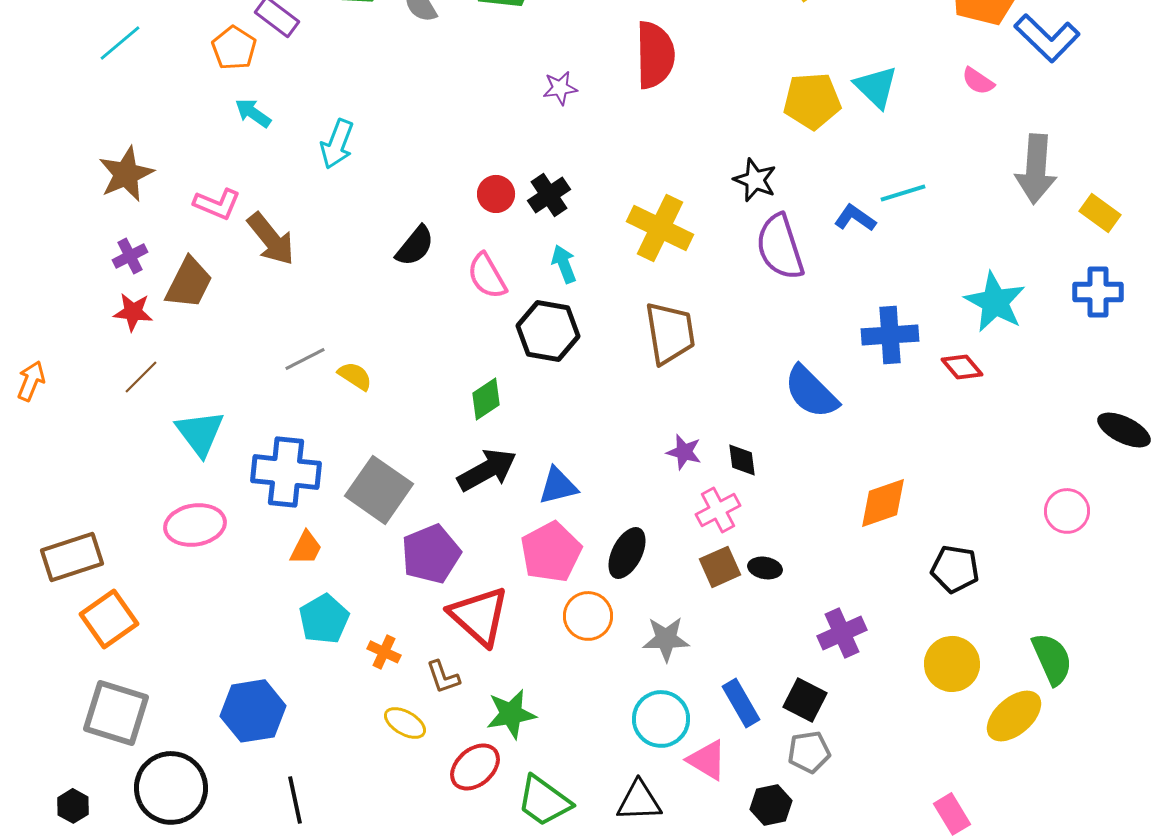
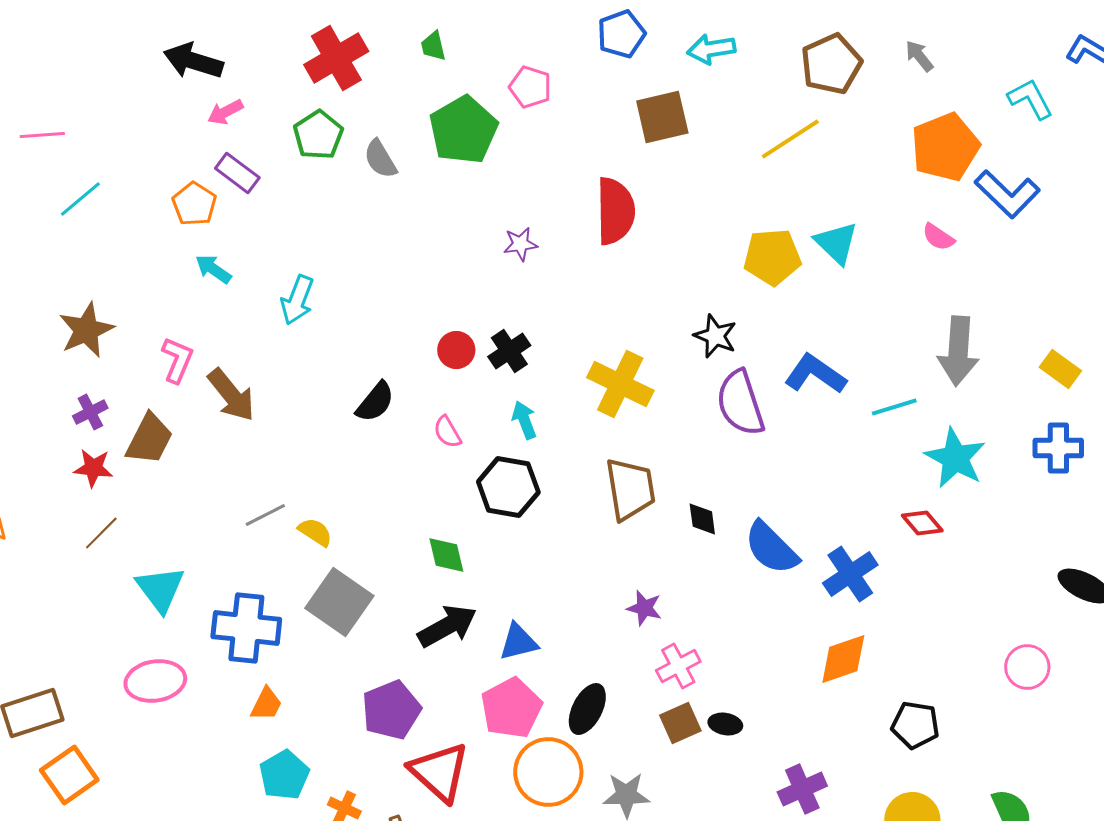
gray arrow: (1036, 169) -> (958, 351), moved
cyan line: (903, 193) -> (894, 407), moved
pink L-shape: (217, 204) -> (177, 360), turned -90
blue L-shape: (855, 218) -> (815, 374), size x1.5
pink semicircle: (487, 276) -> (447, 432), size x0.7
blue cross: (890, 335) -> (850, 574), moved, turned -30
green diamond: (486, 399) -> (446, 555), turned -69
black diamond: (742, 460) -> (702, 519), moved
gray square: (379, 490) -> (339, 602), moved
orange circle: (588, 616) -> (548, 772), size x1.4

